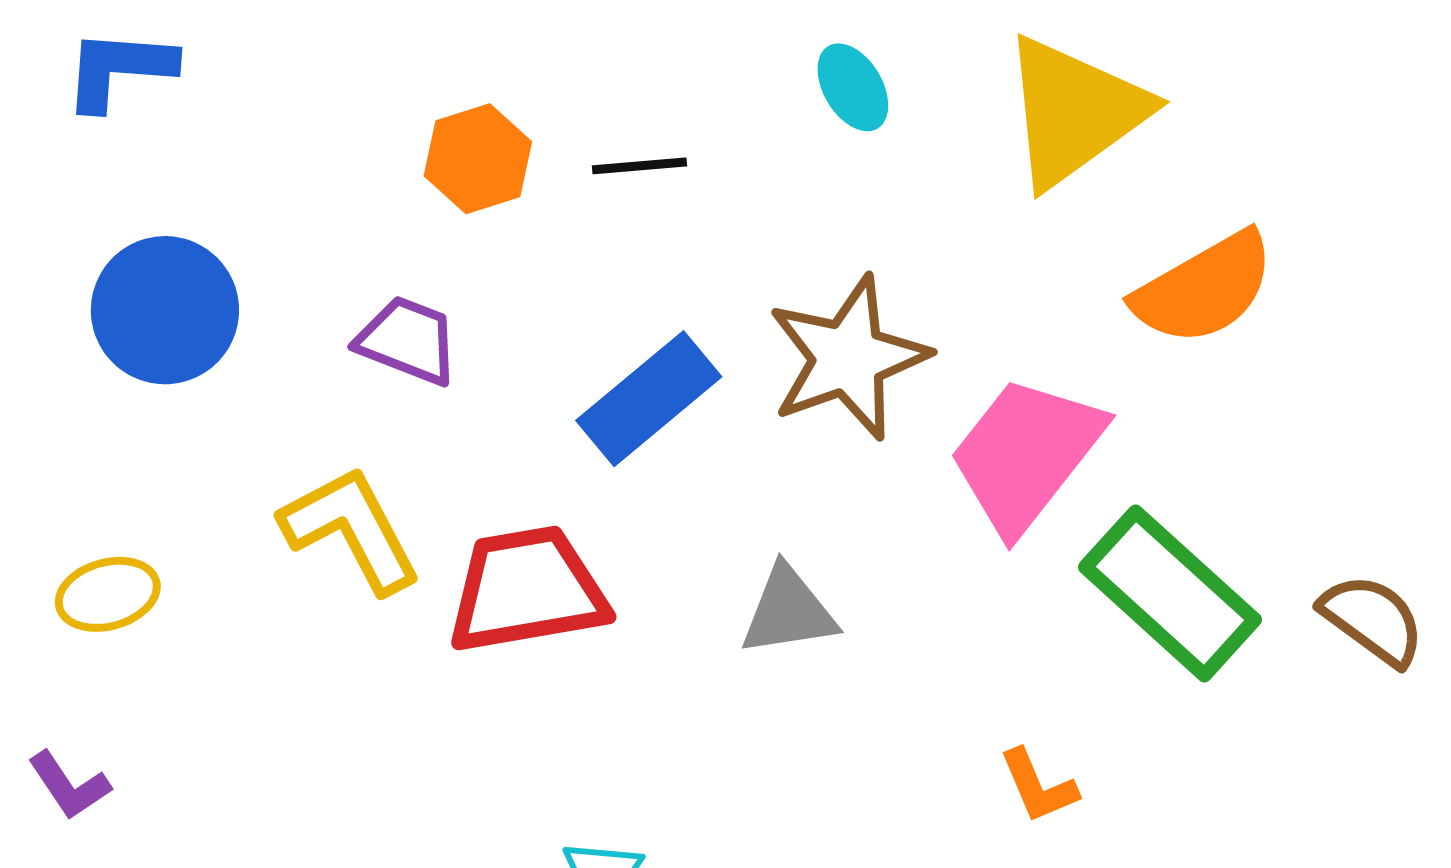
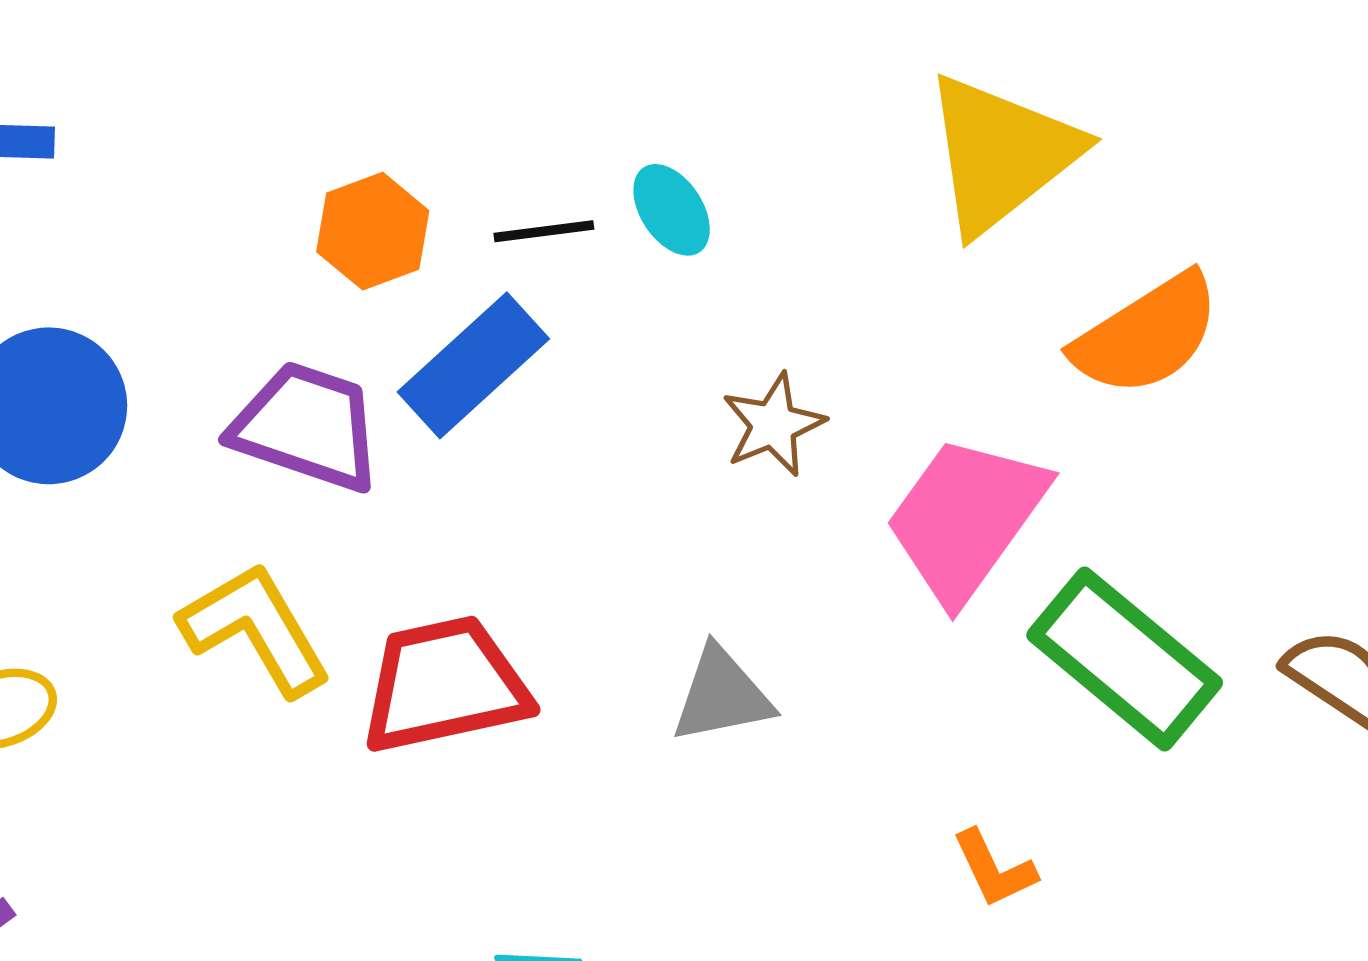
cyan ellipse: (853, 87) -> (672, 210), moved
purple trapezoid: (408, 340) -> (307, 427), size x1.4
brown star: (848, 358) -> (773, 425), size x0.6
blue rectangle: (649, 399) -> (473, 365), moved

